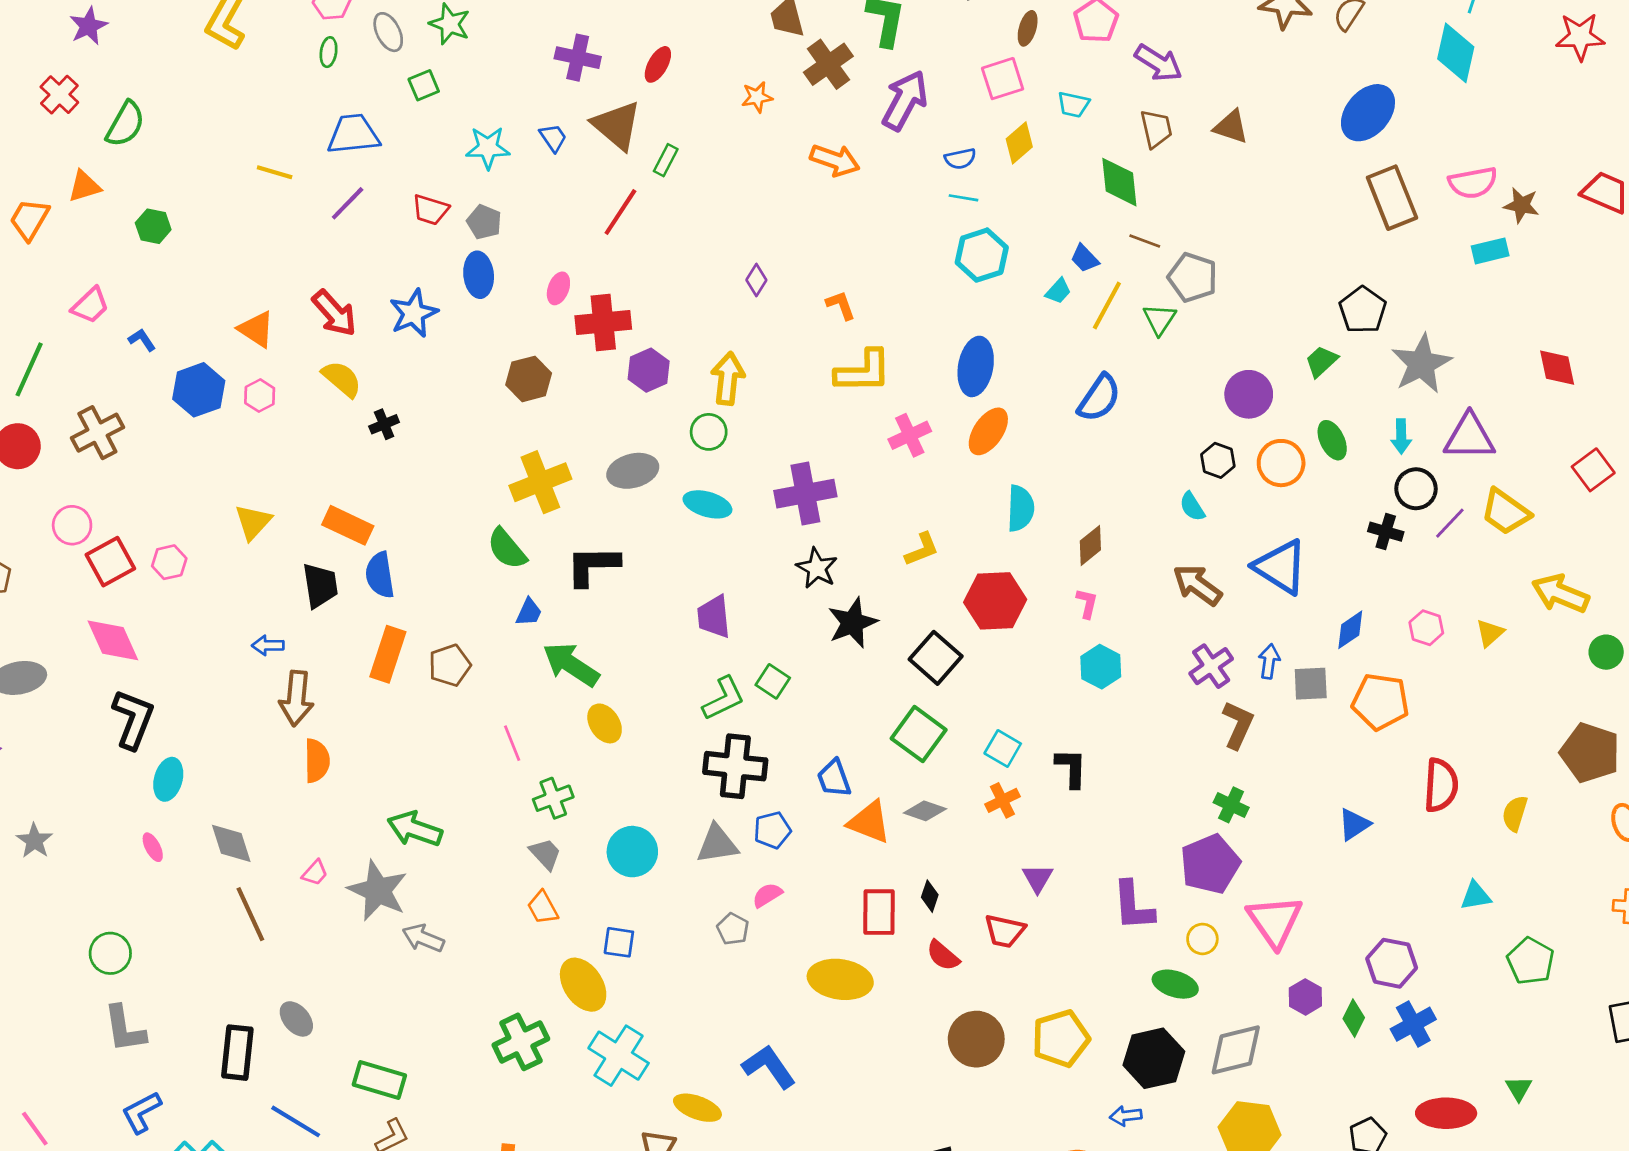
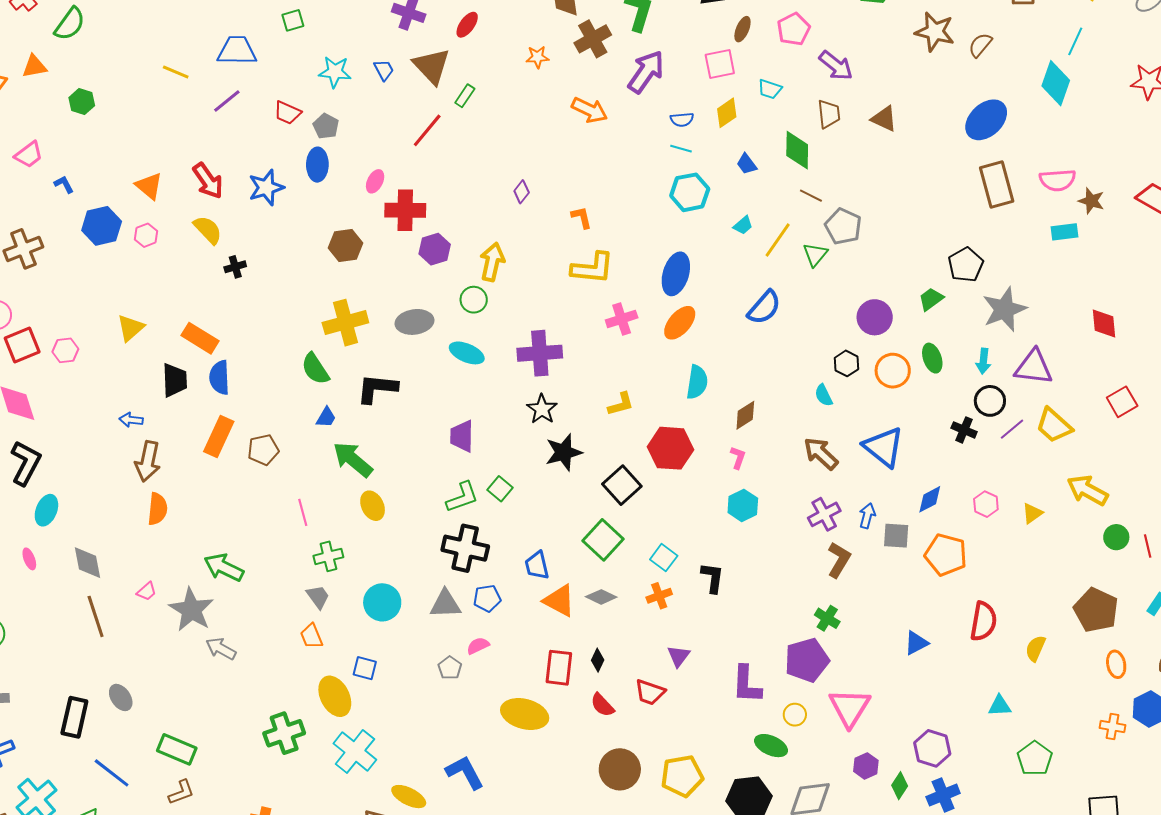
blue trapezoid: (1085, 258) -> (747, 164), moved

